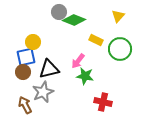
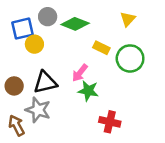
gray circle: (59, 12) -> (48, 17), moved
yellow circle: (33, 42) -> (34, 44), moved
blue square: (26, 57) -> (22, 29), moved
gray star: (43, 92) -> (38, 110), turned -30

